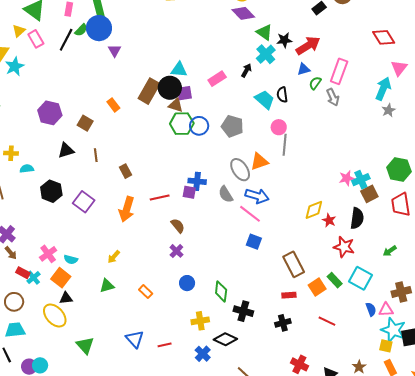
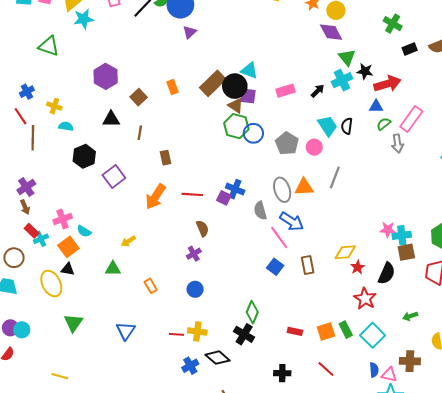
pink circle: (279, 127) -> (314, 147), moved
brown rectangle: (294, 264) -> (308, 265), moved, size x0.7
green diamond: (221, 291) -> (252, 312), moved
black cross: (283, 323) -> (282, 373), moved
red line: (165, 345) -> (176, 334), moved

